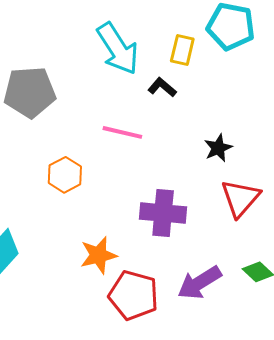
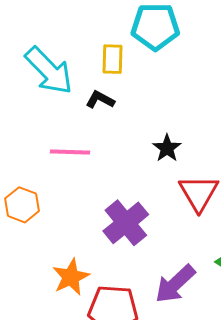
purple cross: (163, 213) -> (126, 223), turned -33

